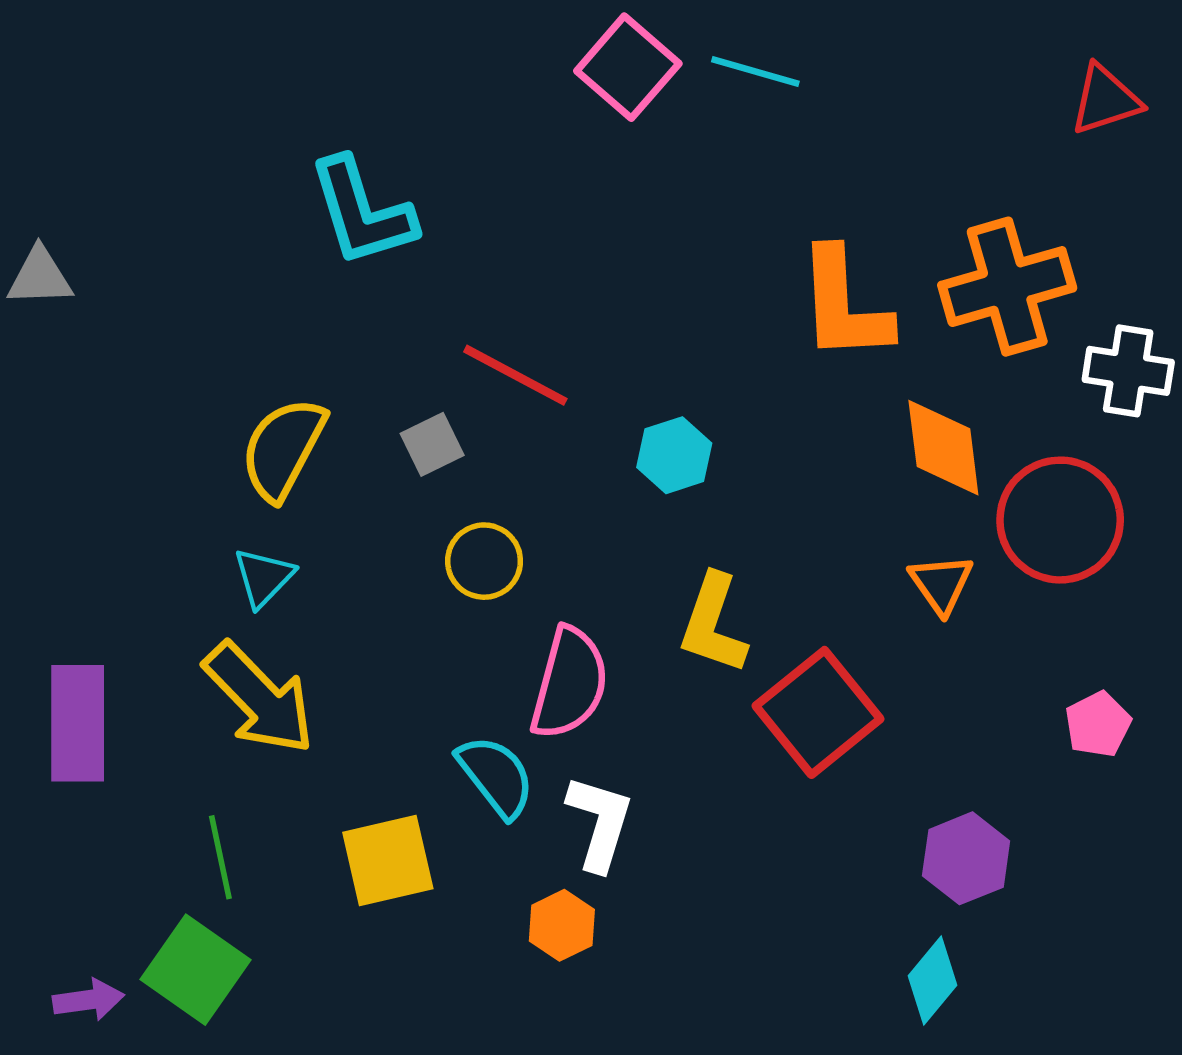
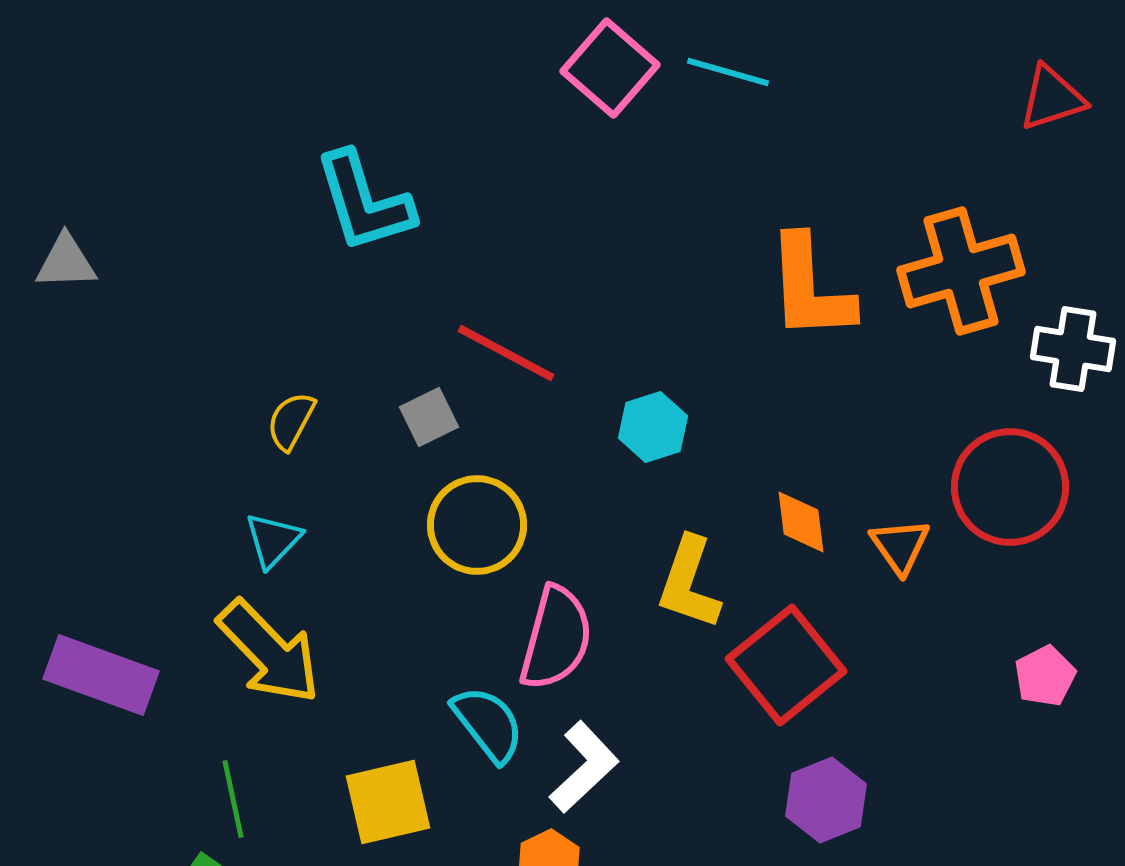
orange diamond: (943, 448) -> (801, 522), moved, size x0.7
yellow semicircle: (283, 449) -> (291, 421), size x0.6
yellow circle: (484, 561) -> (477, 525), size x1.4
purple rectangle: (78, 723) -> (101, 675), turned -70
white L-shape: (600, 823) -> (584, 767), turned 30
purple hexagon: (966, 858) -> (826, 800), moved

